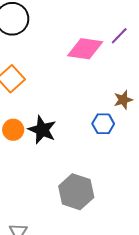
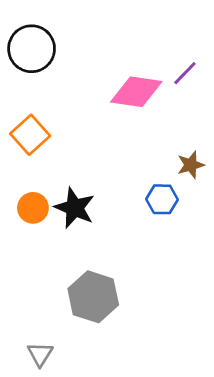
gray hexagon: (76, 192) -> (93, 297), moved

